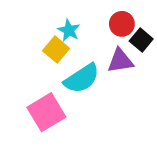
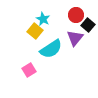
purple triangle: (120, 61) -> (75, 38), turned -42
pink square: (46, 112) -> (29, 70), size x0.6

